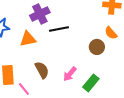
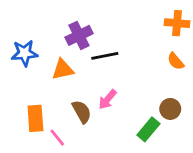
brown circle: (97, 47) -> (170, 109), moved
pink arrow: (70, 74) -> (108, 99), moved

